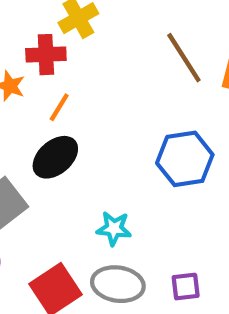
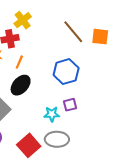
blue hexagon: (185, 159) -> (66, 72), moved
purple square: (186, 287) -> (70, 105), moved

